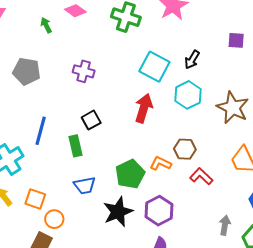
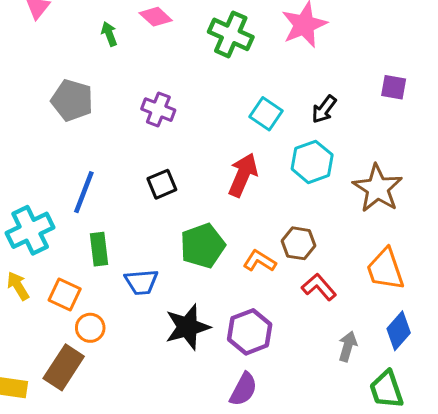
cyan square: (154, 67) -> (266, 114), size x0.7
green rectangle: (75, 146) -> (99, 249), moved
green pentagon: (130, 174) -> (203, 246), moved
gray arrow: (225, 225) -> (348, 346), moved

